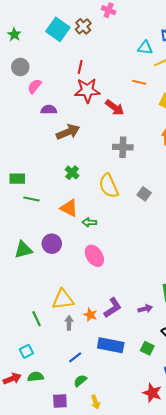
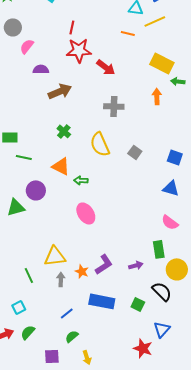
orange line: (139, 82) -> (128, 33), moved
purple circle: (52, 244) -> (36, 190), moved
green semicircle: (36, 377) -> (28, 332), turned -42

